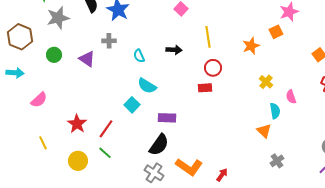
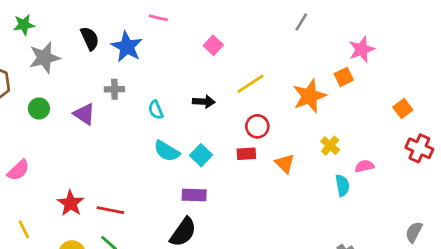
yellow line: (208, 37) -> (250, 84), turned 65
orange star: (251, 46) -> (309, 96), size x1.4
pink semicircle: (291, 97) -> (364, 166), turned 96
cyan square: (132, 105) -> (201, 155), moved
red line: (106, 129) -> (110, 210), turned 66
orange triangle: (264, 131) -> (285, 163), moved

